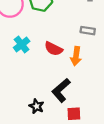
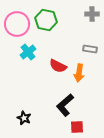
cyan cross: (22, 44) -> (28, 52), moved
black star: (37, 106) -> (24, 118), moved

